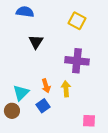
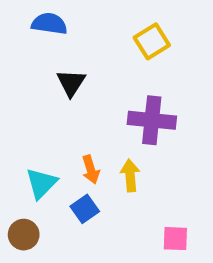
yellow square: (77, 21) -> (152, 41), turned 30
brown circle: (12, 111) -> (24, 235), moved

